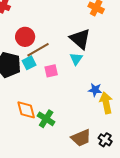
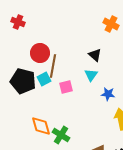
black triangle: (80, 39) -> (95, 55), size x0.6
brown line: (38, 50) -> (53, 66), turned -50
blue star: (95, 90) -> (108, 94), moved

